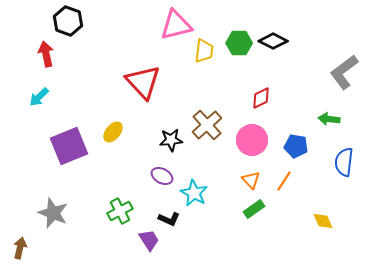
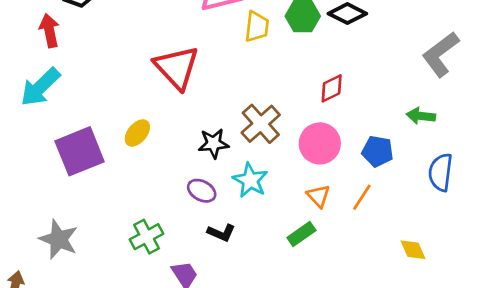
cyan arrow: (39, 97) -> (40, 87), size x1.6
cyan star: (194, 193) -> (250, 180), moved
green rectangle: (254, 209) -> (301, 234), moved
black L-shape: (169, 219) -> (221, 233), moved

